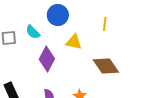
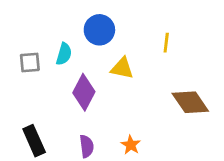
cyan semicircle: (33, 32) -> (64, 54), turned -119
brown diamond: (106, 66) -> (190, 102), moved

